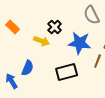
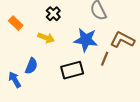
black cross: (55, 27) -> (53, 14), moved

